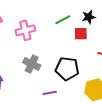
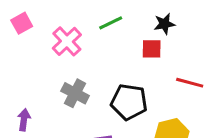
green line: (63, 20) -> (111, 23), moved
pink cross: (25, 30) -> (67, 41), turned -30

